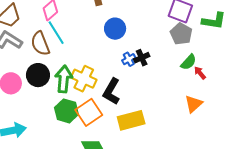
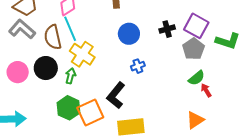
black cross: (142, 58) -> (167, 29), moved
green arrow: (64, 79) -> (71, 76), size x0.6
yellow cross: (84, 79) -> (82, 54), moved

